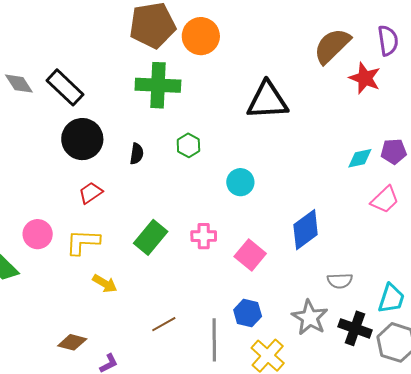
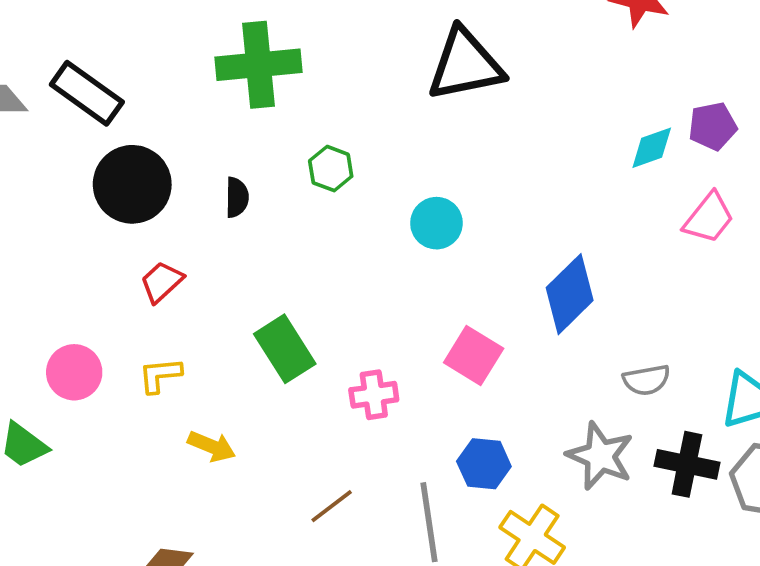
pink cross: (204, 236) -> (374, 395), moved
green rectangle: (151, 237) -> (285, 349), turned -64
yellow L-shape: (83, 242) -> (160, 375), size x0.7

